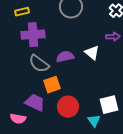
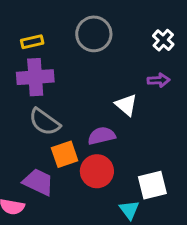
yellow rectangle: (22, 12) -> (32, 42), moved
purple semicircle: (65, 57) -> (102, 136), moved
red circle: (68, 107) -> (97, 171), moved

